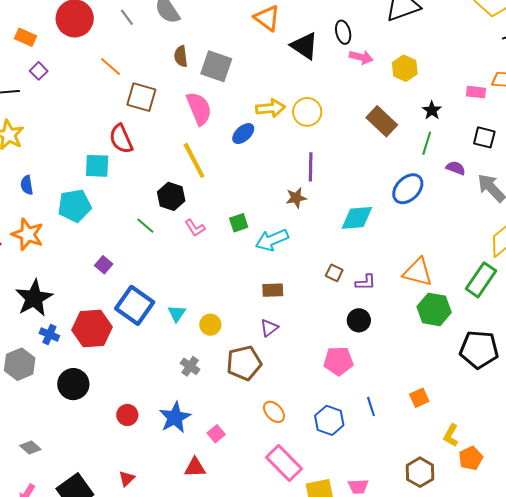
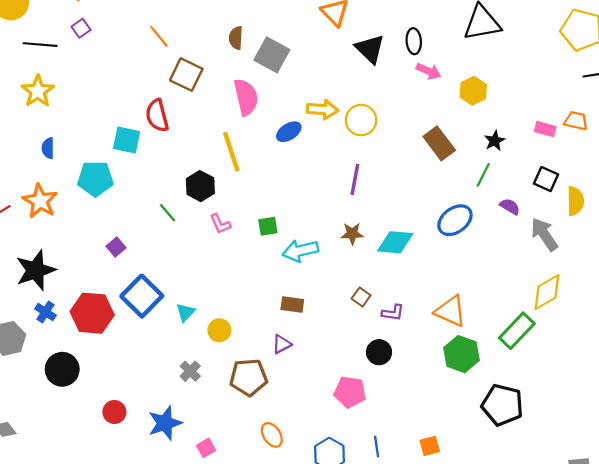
brown star: (296, 198) -> (352, 234), moved

